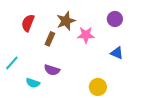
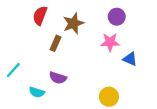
purple circle: (115, 19) -> (117, 17), moved
red semicircle: (28, 23) -> (40, 16), moved
pink star: (86, 35) -> (110, 42), moved

